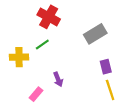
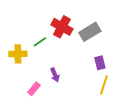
red cross: (49, 17) -> (62, 27), moved
yellow line: (110, 90) -> (104, 85), turned 36

